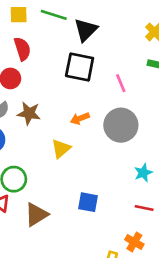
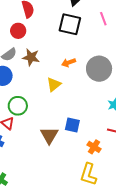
pink line: (121, 83) -> (103, 19), moved
brown triangle: (36, 215) -> (49, 135), moved, turned -30
orange cross: (134, 242) -> (94, 147), moved

